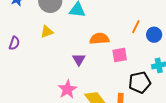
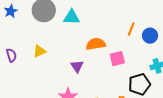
yellow triangle: (47, 32) -> (39, 51), moved
purple semicircle: (14, 43) -> (11, 55), turned -32

